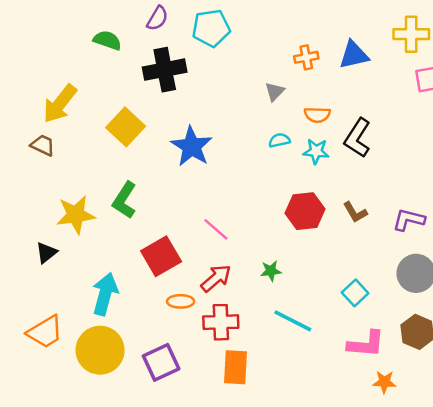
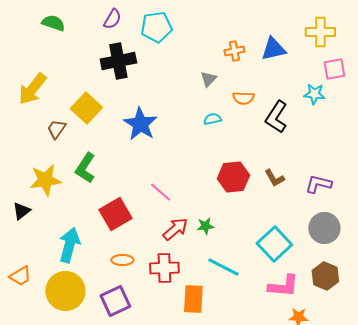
green semicircle: (107, 40) -> (53, 23), moved
brown trapezoid: (43, 145) -> (56, 129), moved, turned -80
cyan star: (316, 151) -> (314, 94), moved
red arrow: (216, 278) -> (175, 229), moved
cyan square: (355, 293) -> (274, 244), size x1.6
orange ellipse: (181, 301) -> (122, 260), moved
orange trapezoid: (45, 332) -> (20, 276), size x0.7
orange rectangle: (235, 367) -> (193, 299), moved

